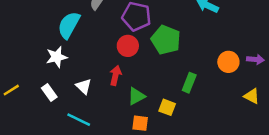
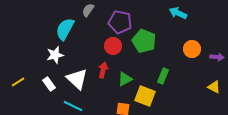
orange circle: (228, 62) -> (192, 49), moved
white triangle: (84, 86) -> (77, 79), size x1.6
green triangle: (136, 96) -> (125, 79), moved
yellow square: (167, 107) -> (145, 96), size x1.5

